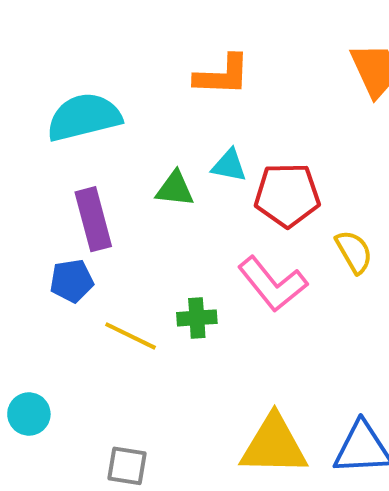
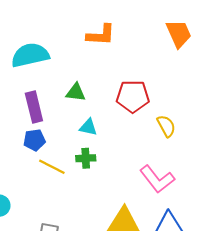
cyan triangle: (229, 165) -> (88, 127), moved
blue pentagon: (72, 281) -> (34, 140), moved
pink L-shape: (272, 284) -> (157, 179), moved

